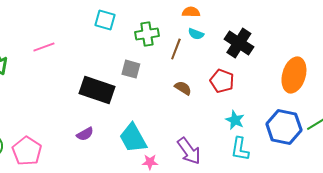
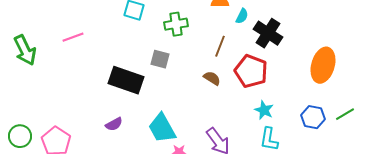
cyan semicircle: (196, 34) -> (242, 16), moved, turned -84
brown line: (176, 49) -> (220, 46), moved
red pentagon: (222, 81) -> (251, 71), size x1.4
blue hexagon: (284, 127) -> (313, 117), size x0.7

